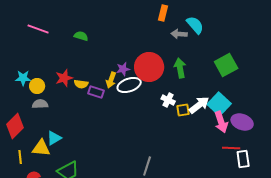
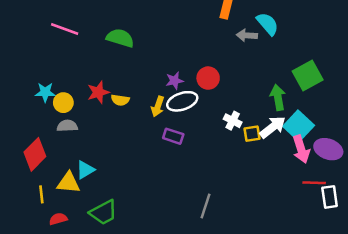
green semicircle: (81, 36) -> (120, 38), size x1.5
red circle: (149, 67) -> (208, 78), size x0.6
green arrow: (180, 68) -> (278, 97), moved
yellow arrow: (111, 80) -> (158, 106), moved
purple rectangle: (96, 92) -> (173, 136), moved

